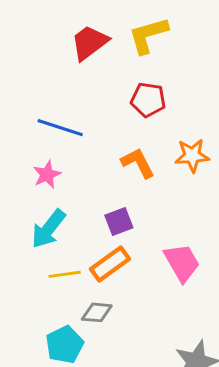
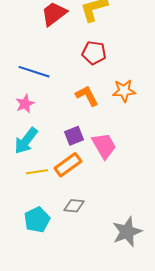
pink trapezoid: (182, 263) -> (104, 146), moved
gray diamond: (97, 312) -> (74, 206), moved

